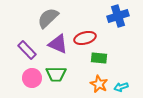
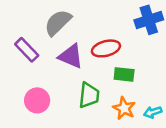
purple rectangle: (27, 50) -> (27, 50), moved
green trapezoid: (56, 74) -> (89, 95), moved, turned -85

